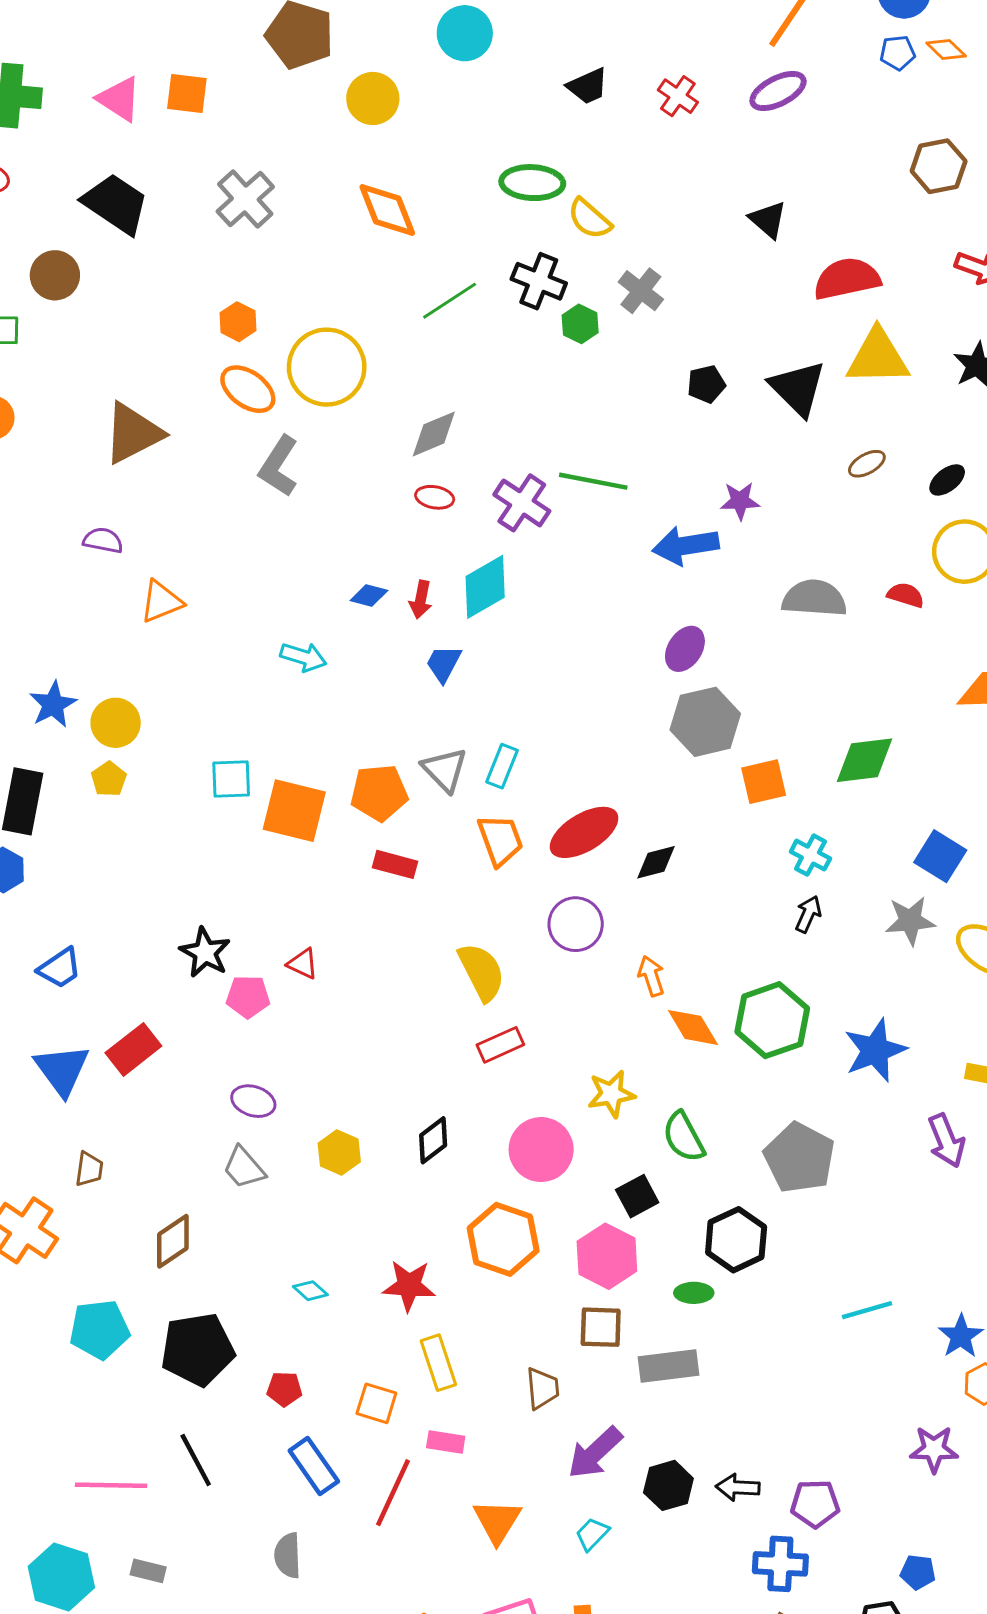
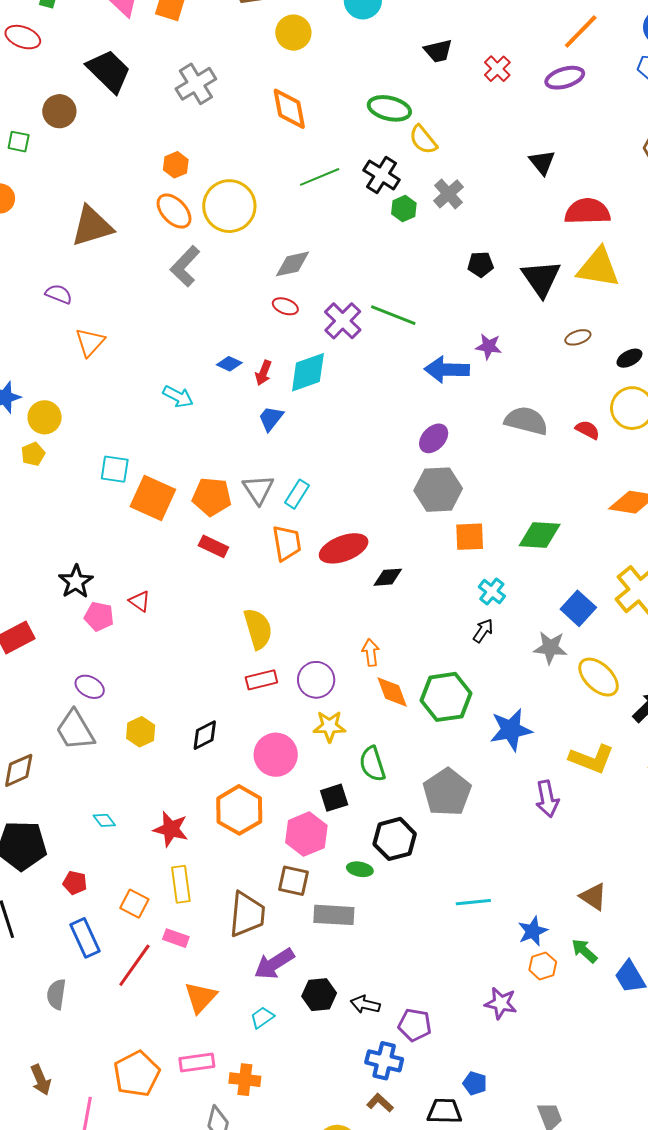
orange triangle: (161, 602) -> (90, 342), turned -36
purple circle: (576, 924) -> (316, 680), moved
gray trapezoid: (244, 1168) -> (75, 730), size x1.4
brown trapezoid: (542, 1388) -> (247, 914), size x1.6

